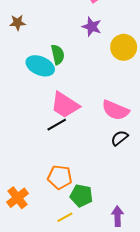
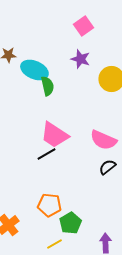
cyan ellipse: (40, 66) -> (34, 70), moved
green pentagon: (81, 196) -> (70, 223), turned 30

